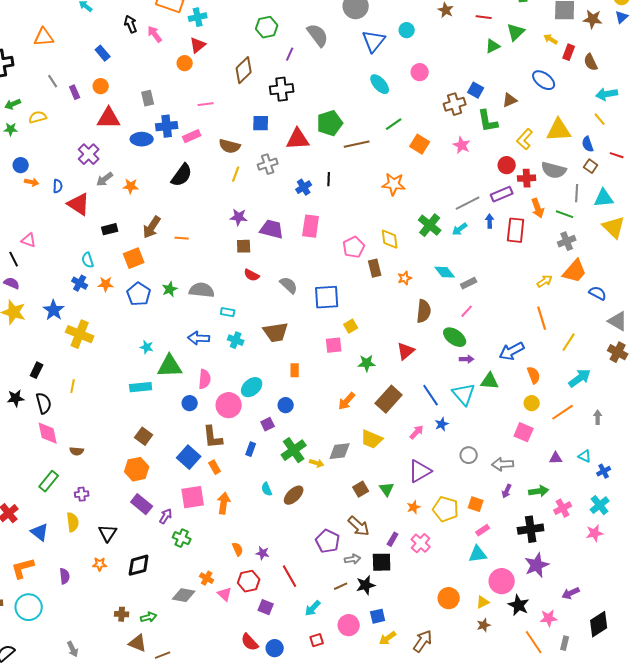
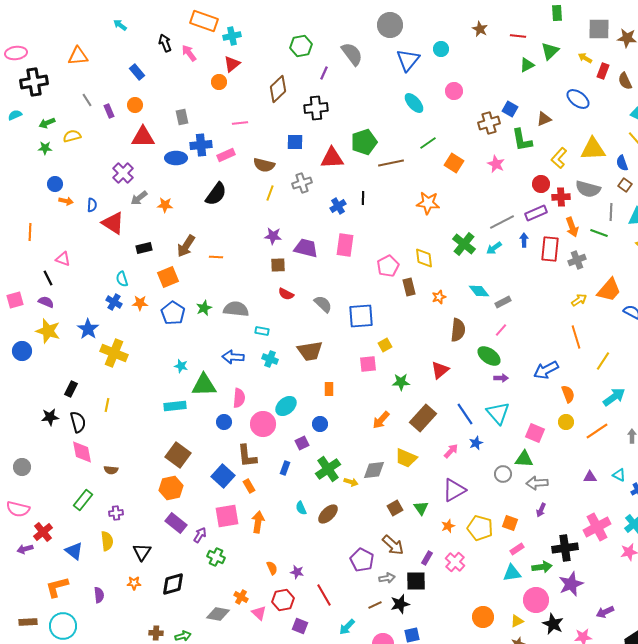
gray cross: (567, 241) -> (577, 260), moved
green triangle: (490, 381) -> (524, 459), moved
pink square: (524, 432) -> (535, 433), moved
brown square: (144, 436) -> (178, 455), size x1.4
green arrow: (539, 491) -> (542, 567), moved
pink cross: (563, 508) -> (597, 527), size x1.5

